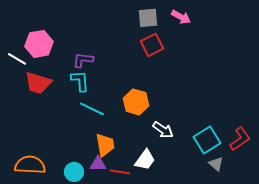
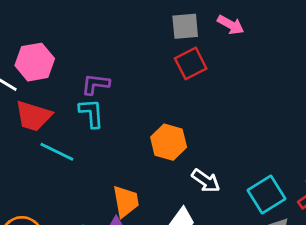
cyan line: (92, 109) -> (57, 152), moved

